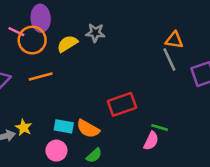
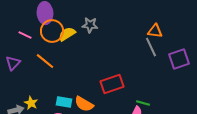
pink line: (16, 32) -> (25, 35), moved
orange circle: (32, 40) -> (52, 31), moved
orange line: (41, 77) -> (45, 61), turned 54

